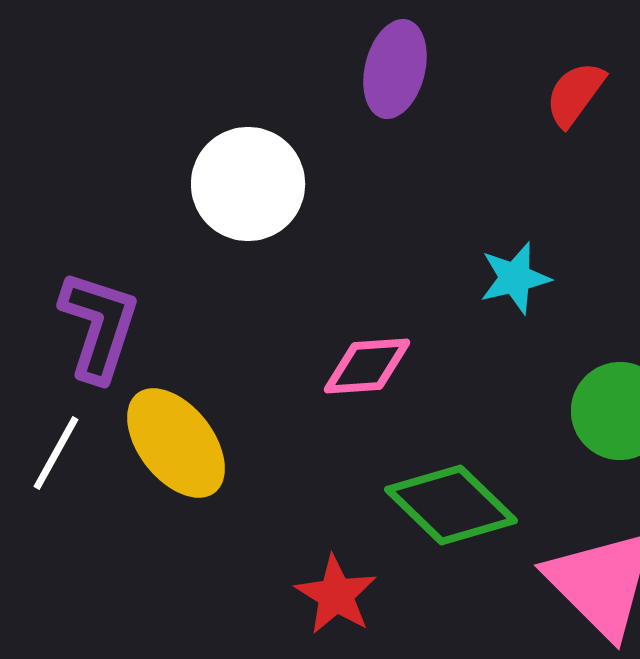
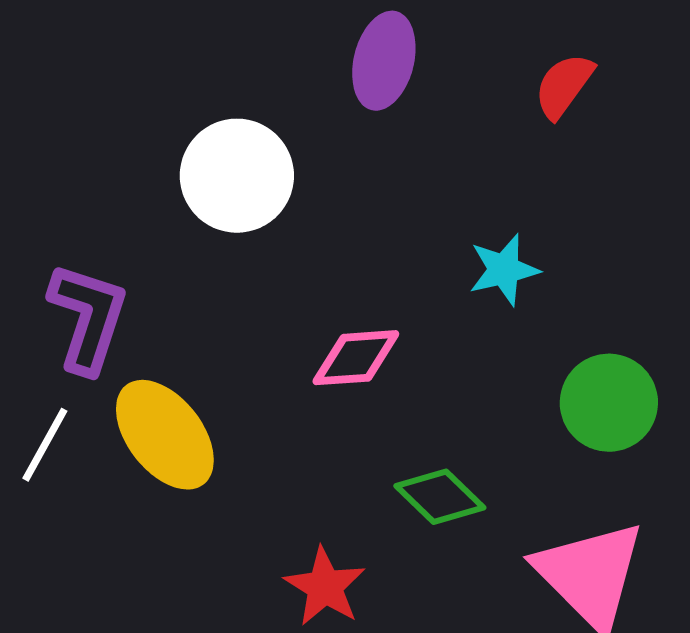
green diamond: (451, 505) -> (440, 497), size x0.7

